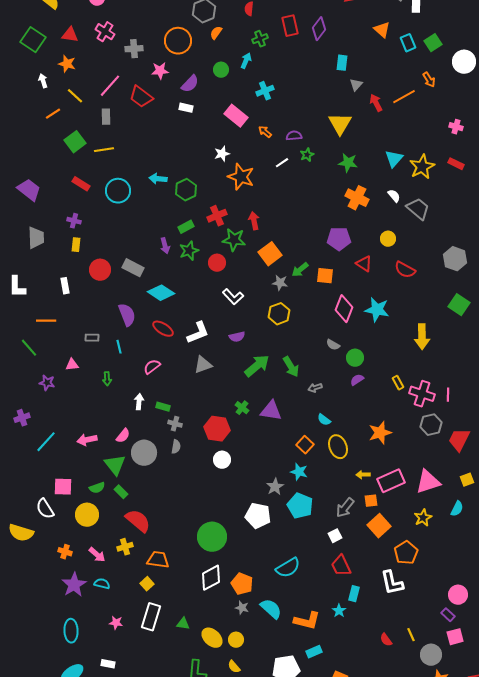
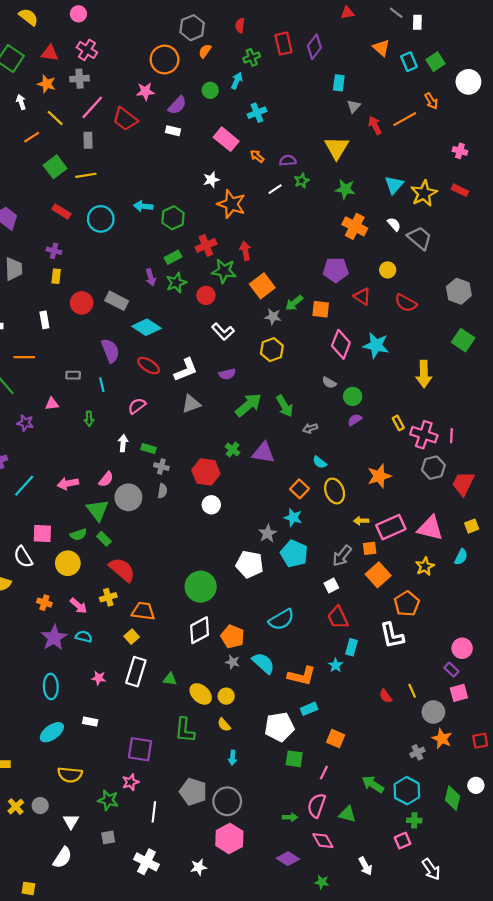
gray cross: (134, 49) -> (79, 79), moved
pink triangle: (428, 482) -> (430, 528), turned 32

